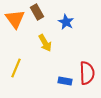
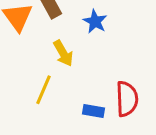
yellow line: (16, 68) -> (43, 90), moved

